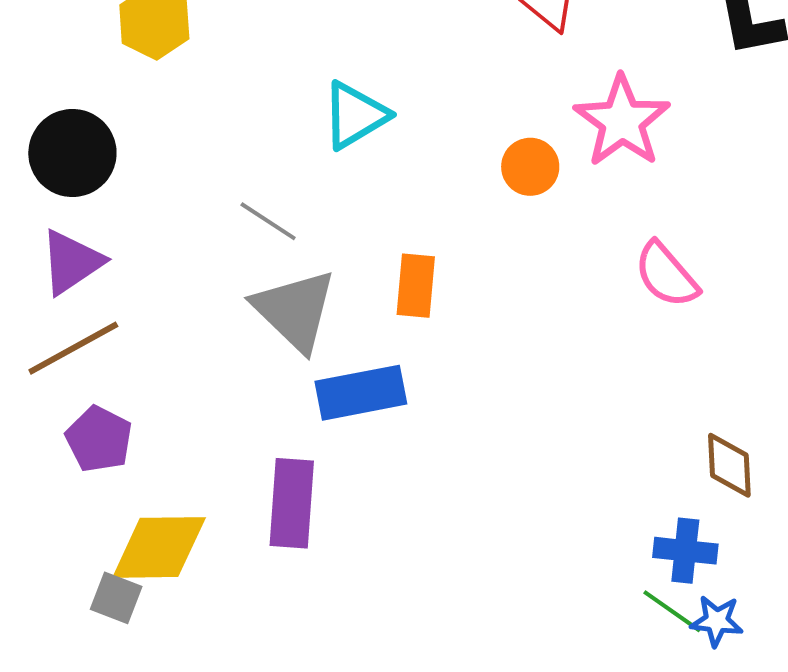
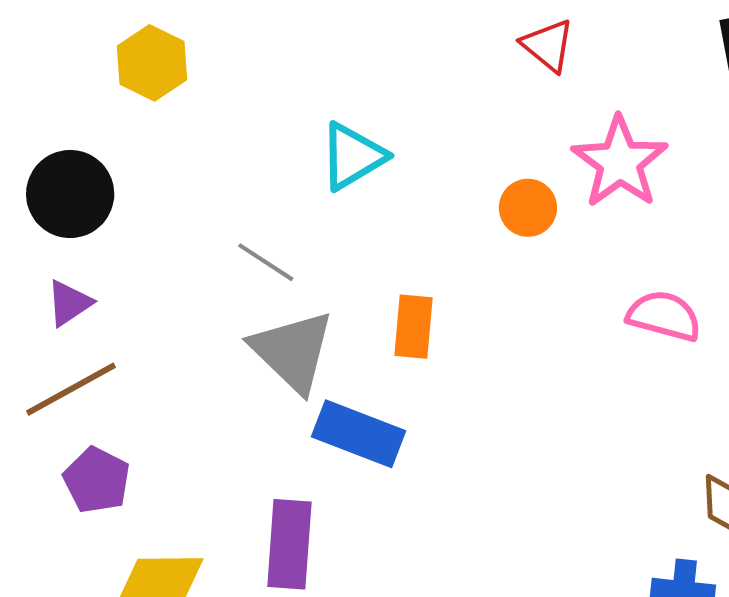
purple triangle: (71, 262) -> (69, 303), size x0.7
pink semicircle: (666, 275) -> (664, 316), turned 146
blue rectangle: (361, 393) -> (359, 434), turned 32

